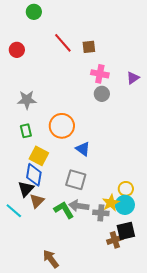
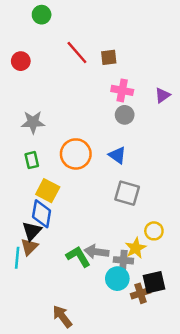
blue triangle: (83, 149) -> (117, 155), moved
gray square: (76, 180) -> (127, 193), moved
brown triangle: (37, 201) -> (29, 247), moved
cyan circle: (125, 205) -> (117, 279), moved
cyan line: (14, 211) -> (17, 258), turned 54

